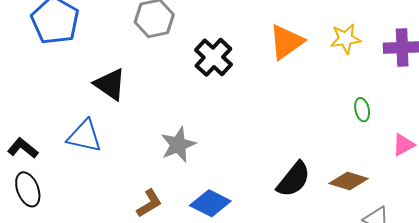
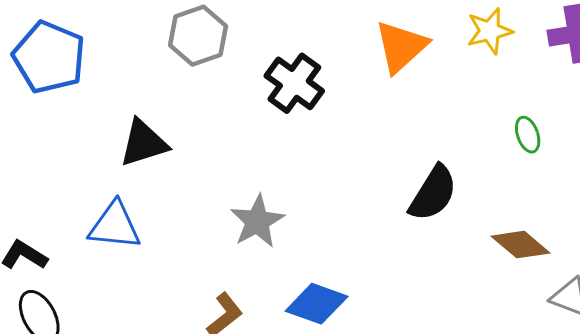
black triangle: (110, 84) -> (144, 143), turned -45
black semicircle: (294, 179) -> (433, 193), moved
brown diamond: (349, 181) -> (521, 245), turned 30

